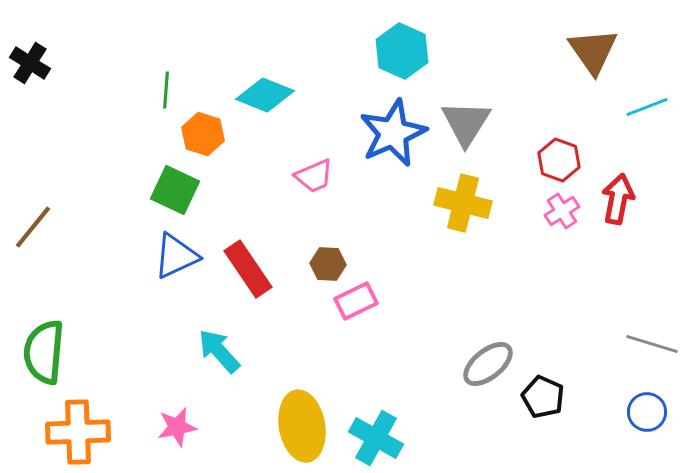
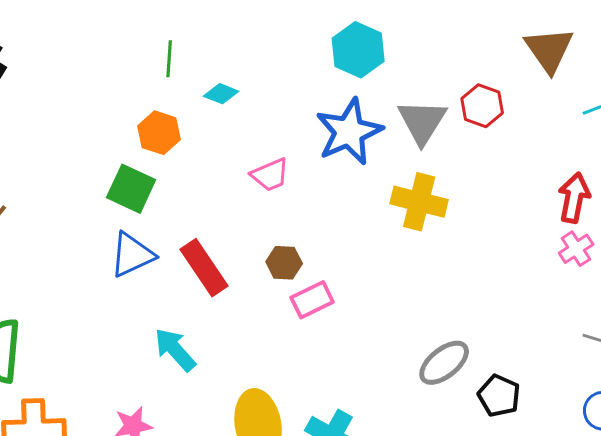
green line: (166, 90) -> (169, 59), moved
cyan diamond: (265, 95) -> (221, 94), size x0.6
red hexagon: (559, 160) -> (482, 106), moved
pink cross: (562, 211) -> (576, 249), moved

